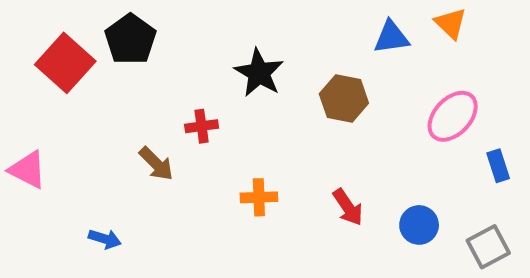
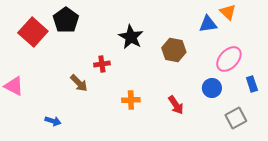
blue triangle: (391, 37) -> (208, 24), moved
blue circle: (419, 225) -> (212, 88), moved
gray square: (488, 247) -> (236, 118), moved

